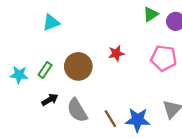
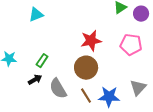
red star: (116, 53) -> (91, 41), size x1.5
brown circle: (78, 66) -> (86, 68), moved
green rectangle: (45, 70) -> (42, 61), moved

